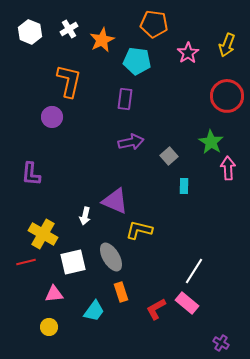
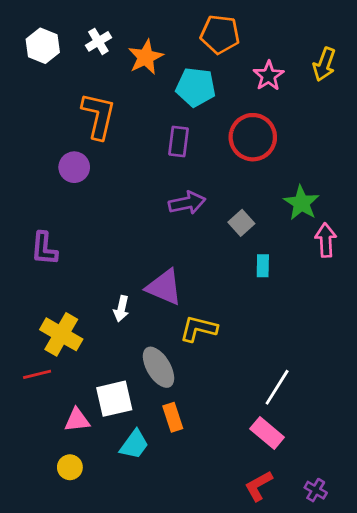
red circle: (227, 96) -> (253, 137), moved
white square: (73, 262) -> (114, 399), moved
red L-shape: (156, 309) -> (259, 486), moved

